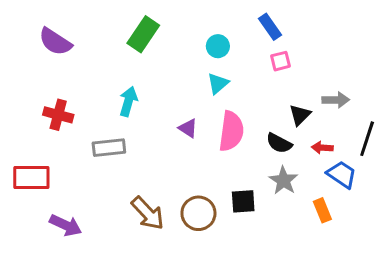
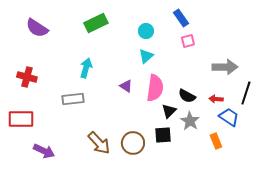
green rectangle: (143, 34) -> (96, 23), turned 30
gray arrow: (336, 100) -> (225, 67), size x1.4
red cross: (58, 115) -> (27, 77), moved
black triangle: (300, 115) -> (169, 111), moved

